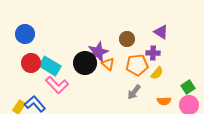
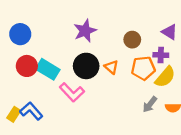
purple star: (98, 52) -> (85, 31), moved
yellow semicircle: (157, 73) -> (165, 77), size x1.5
pink L-shape: (57, 85) -> (72, 92), moved
gray arrow: (134, 92) -> (150, 104), moved

